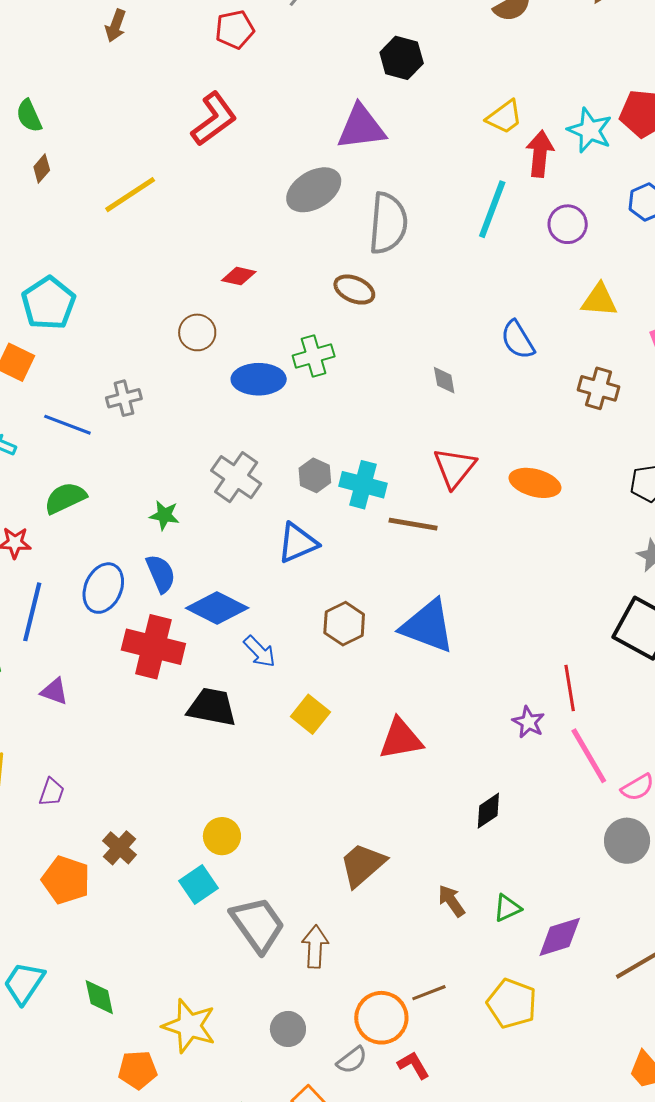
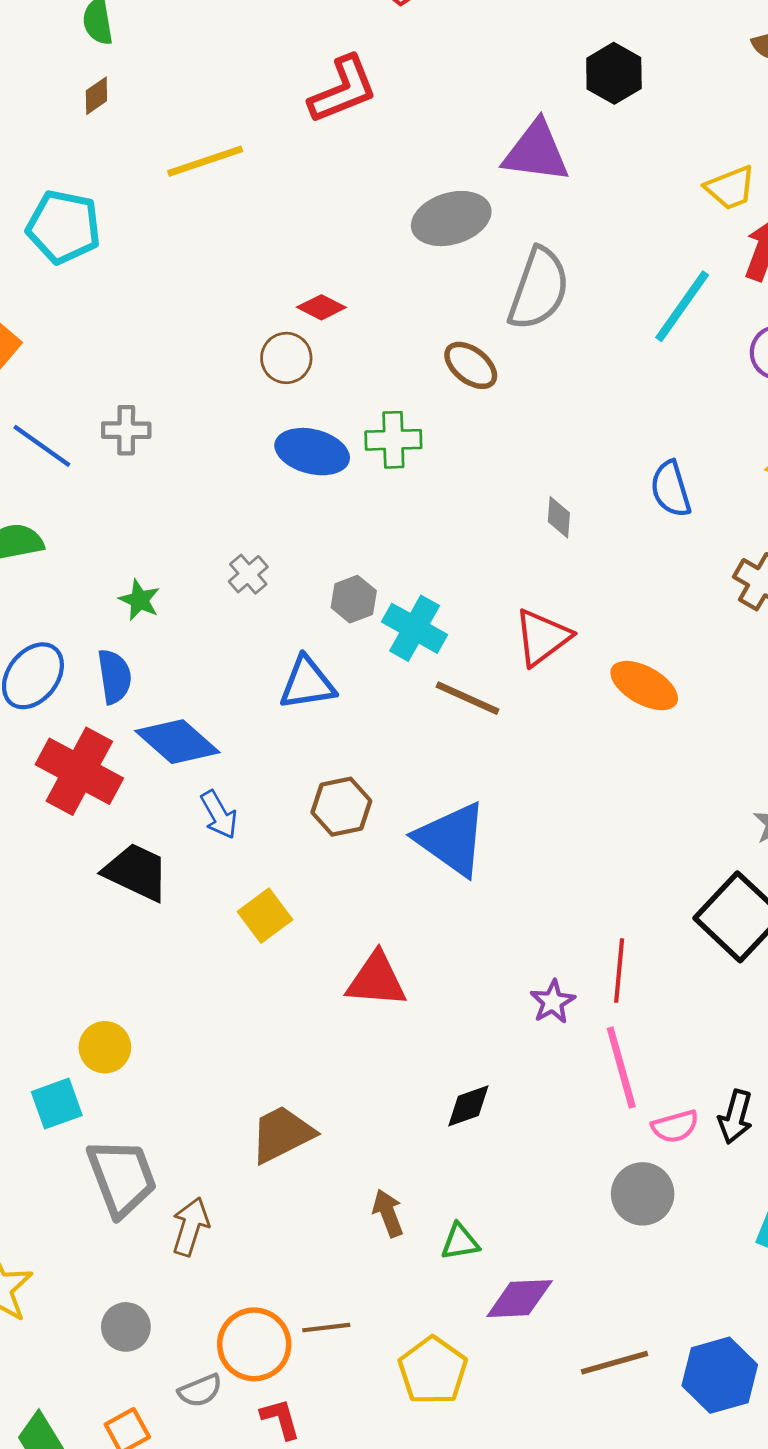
cyan pentagon: (49, 303) -> (64, 227), moved, turned 30
brown circle: (197, 332) -> (286, 358), moved
gray cross: (236, 477) -> (248, 574), size x0.6

